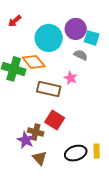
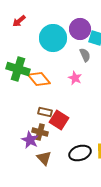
gray semicircle: (81, 55) -> (85, 55), turned 40
orange diamond: (34, 62) -> (39, 79), moved
brown rectangle: (49, 89) -> (45, 112), moved, size x0.6

